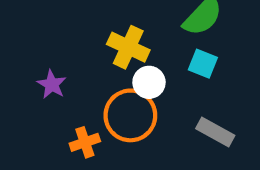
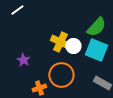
cyan square: (203, 64) -> (96, 50), size x1.6
white circle: (149, 82) -> (73, 46), moved

